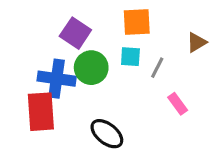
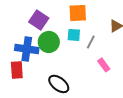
red rectangle: (41, 112) -> (17, 70), size x0.7

